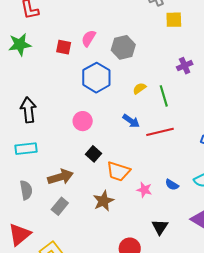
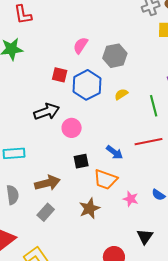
red square: (64, 47) -> (60, 75), moved
yellow semicircle: (139, 88) -> (121, 94), moved
black arrow: (28, 110) -> (47, 112), moved, turned 75
blue arrow: (131, 121) -> (114, 152), moved
black square: (94, 154) -> (81, 161), turned 35

